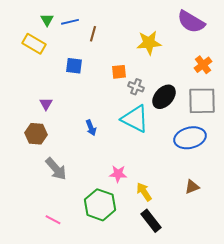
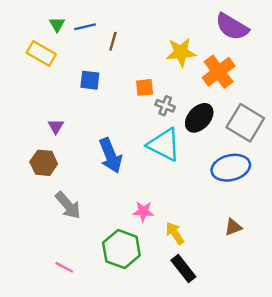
orange cross: (203, 65) -> (219, 72), moved, size x1.5
gray square: (202, 101) -> (245, 123), turned 32
blue arrow: (91, 128) -> (110, 156), size x1.8

